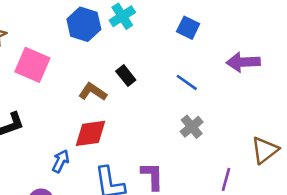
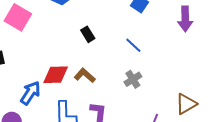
purple arrow: (243, 62) -> (185, 19), moved, turned -95
brown L-shape: (93, 92) -> (85, 75), moved
blue arrow: (61, 161) -> (30, 93), size x1.4

